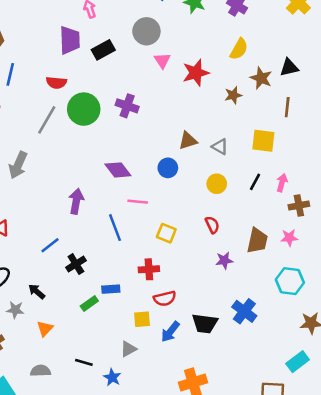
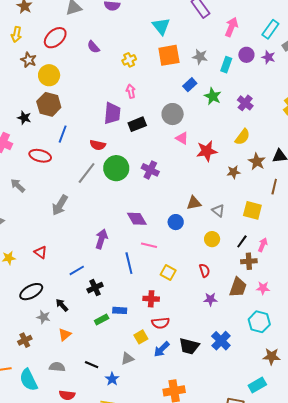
pink triangle: (162, 60) -> (182, 138), turned -32
brown cross: (299, 205) -> (249, 261), moved
yellow square: (142, 319) -> (141, 337), turned -32

